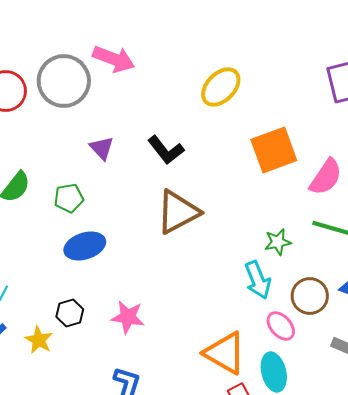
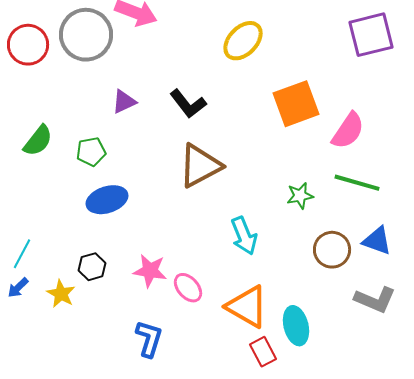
purple triangle: (102, 148) -> (124, 102), turned 48
cyan arrow: (258, 280) -> (244, 236), moved
pink ellipse: (281, 326) -> (188, 288), moved

